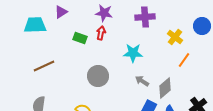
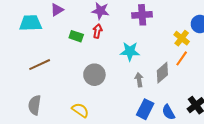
yellow cross: (175, 37) -> (182, 38), moved
gray arrow: (142, 81) -> (139, 80), turned 48
gray diamond: (165, 88) -> (162, 73), moved

